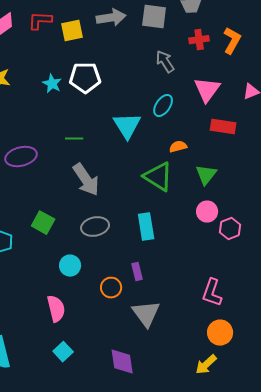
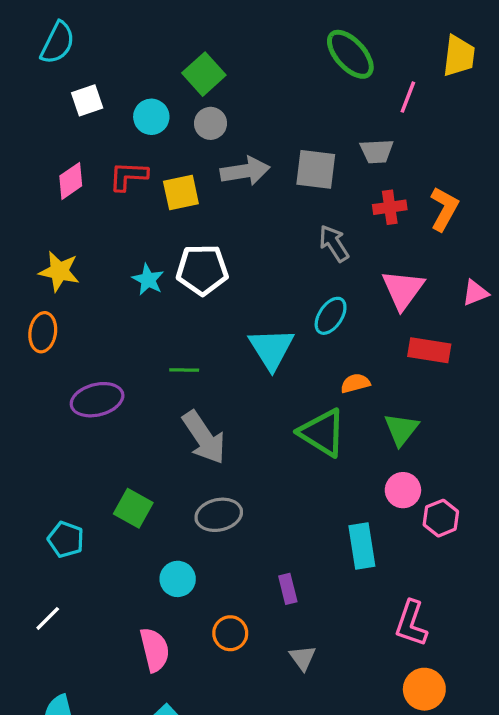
cyan rectangle: (146, 227) -> (362, 546), moved
orange circle: (111, 288) -> (230, 633), moved
gray triangle: (146, 314) -> (303, 658), size x0.6

